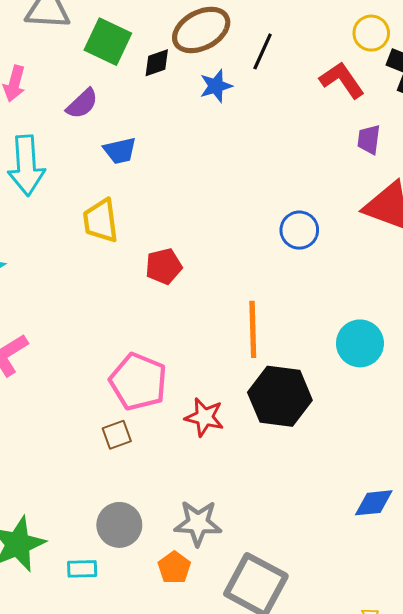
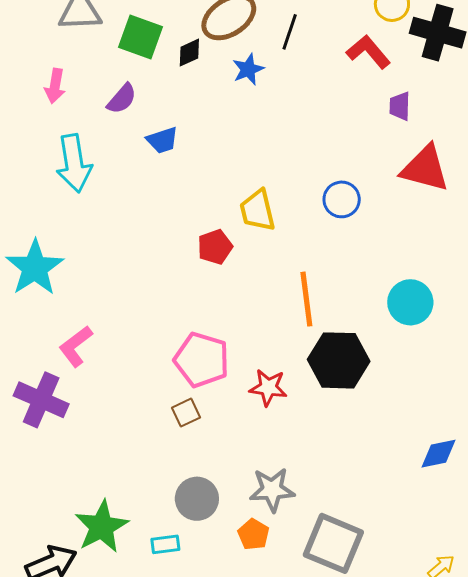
yellow trapezoid: (101, 221) -> (257, 210), moved

